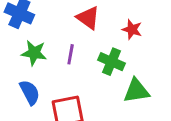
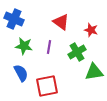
green cross: (112, 62) -> (77, 52), turned 36

